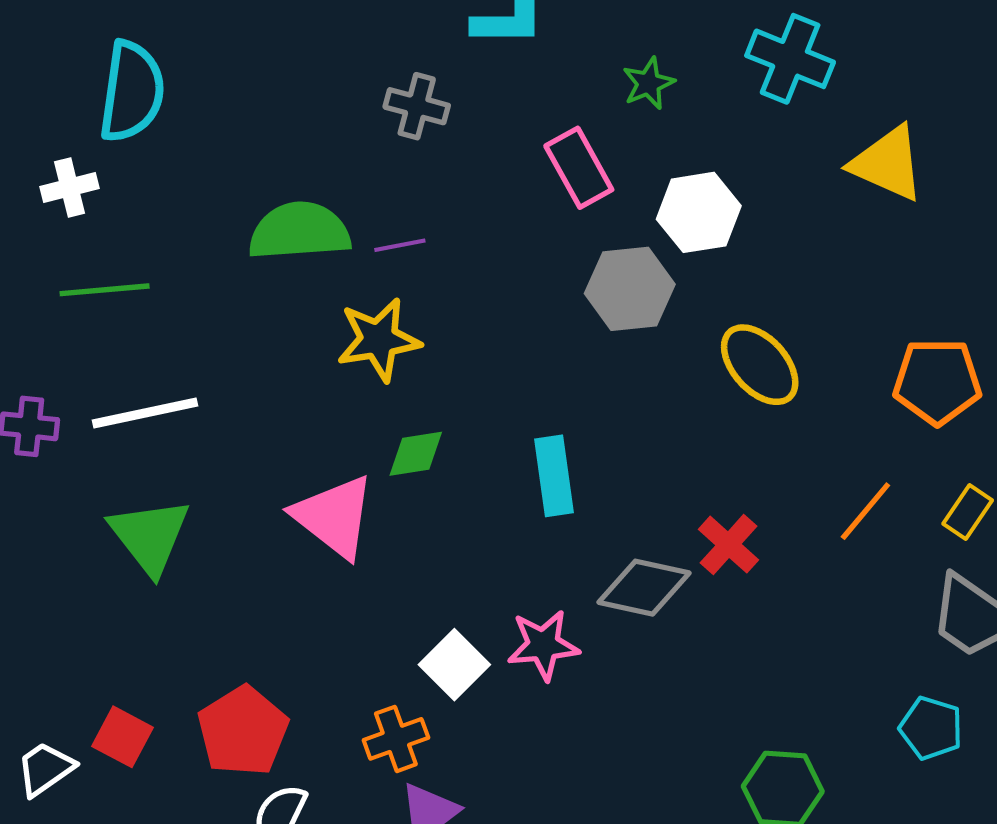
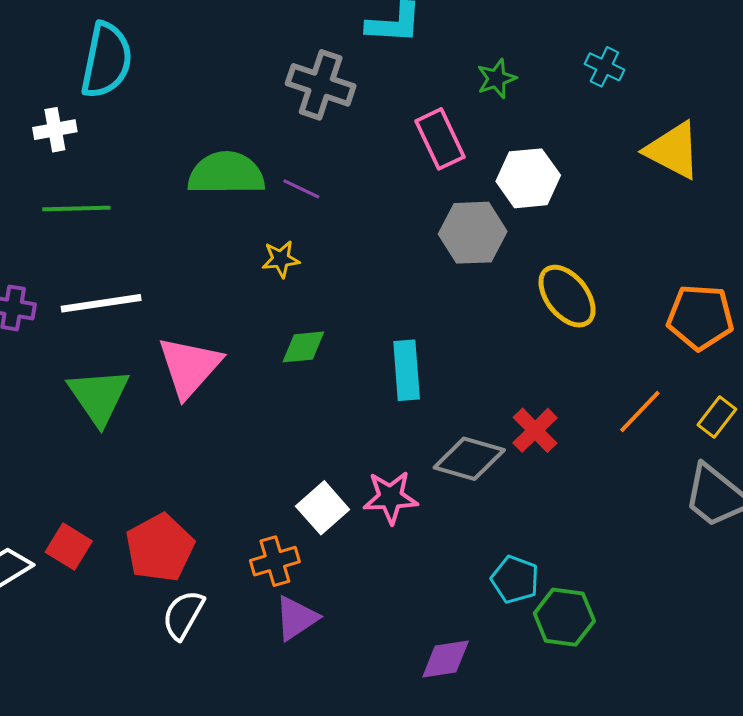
cyan cross: (790, 59) -> (604, 67), size x0.6
gray cross: (417, 106) -> (321, 85), size x1.4
purple line: (400, 245) -> (301, 189), turned 33
yellow star: (379, 340) -> (281, 259), size x0.6
pink triangle: (334, 516) -> (190, 367), moved, turned 30
cyan pentagon: (931, 728) -> (515, 579), moved

